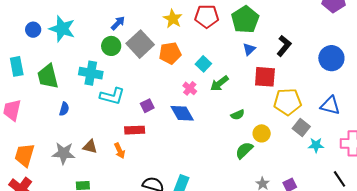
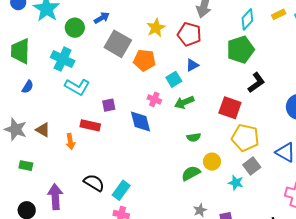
green pentagon: (245, 20) -> (240, 50), moved
gray square: (140, 44) -> (118, 44), turned -32
green circle: (111, 46) -> (75, 28), moved
blue triangle: (249, 49) -> (192, 65), moved
pink cross: (190, 88) -> (154, 99), turned -32
cyan star: (316, 145) -> (236, 183), moved

